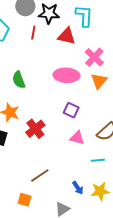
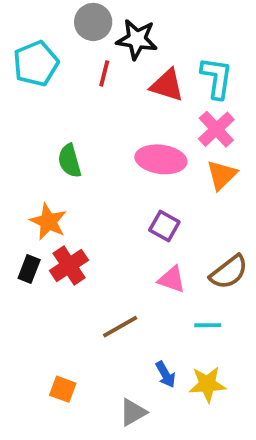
cyan L-shape: (84, 16) -> (217, 78), moved
red cross: (35, 129) -> (69, 265), moved
brown line: (40, 176) -> (120, 327), moved

